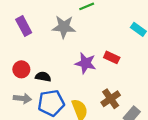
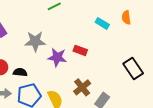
gray star: (64, 27) -> (35, 41), moved

